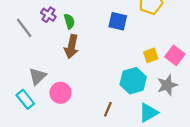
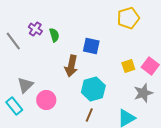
blue square: (118, 21) -> (91, 46), moved
brown arrow: (71, 47) -> (71, 66), moved
cyan hexagon: (133, 81) -> (93, 89), moved

